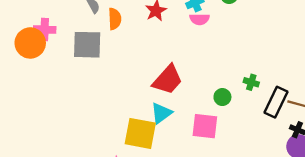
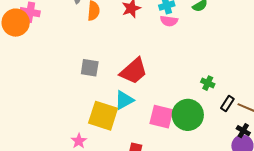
gray square: (87, 45) -> (90, 68), moved, size x0.7
green circle: (222, 97) -> (188, 115), moved, size x2.0
black rectangle: (276, 102) -> (227, 104), size x0.6

